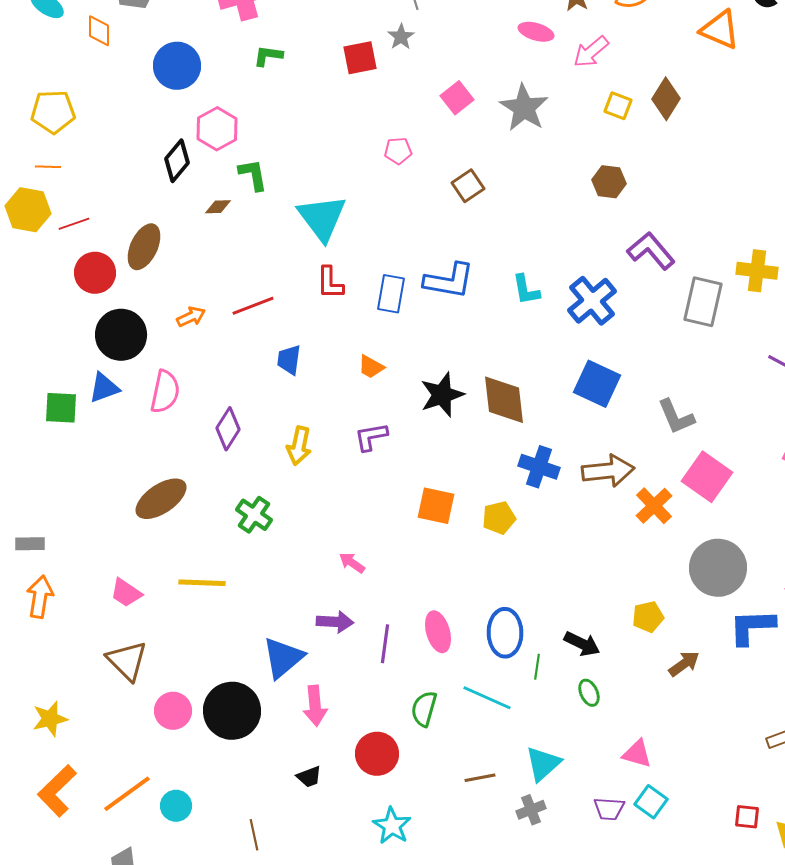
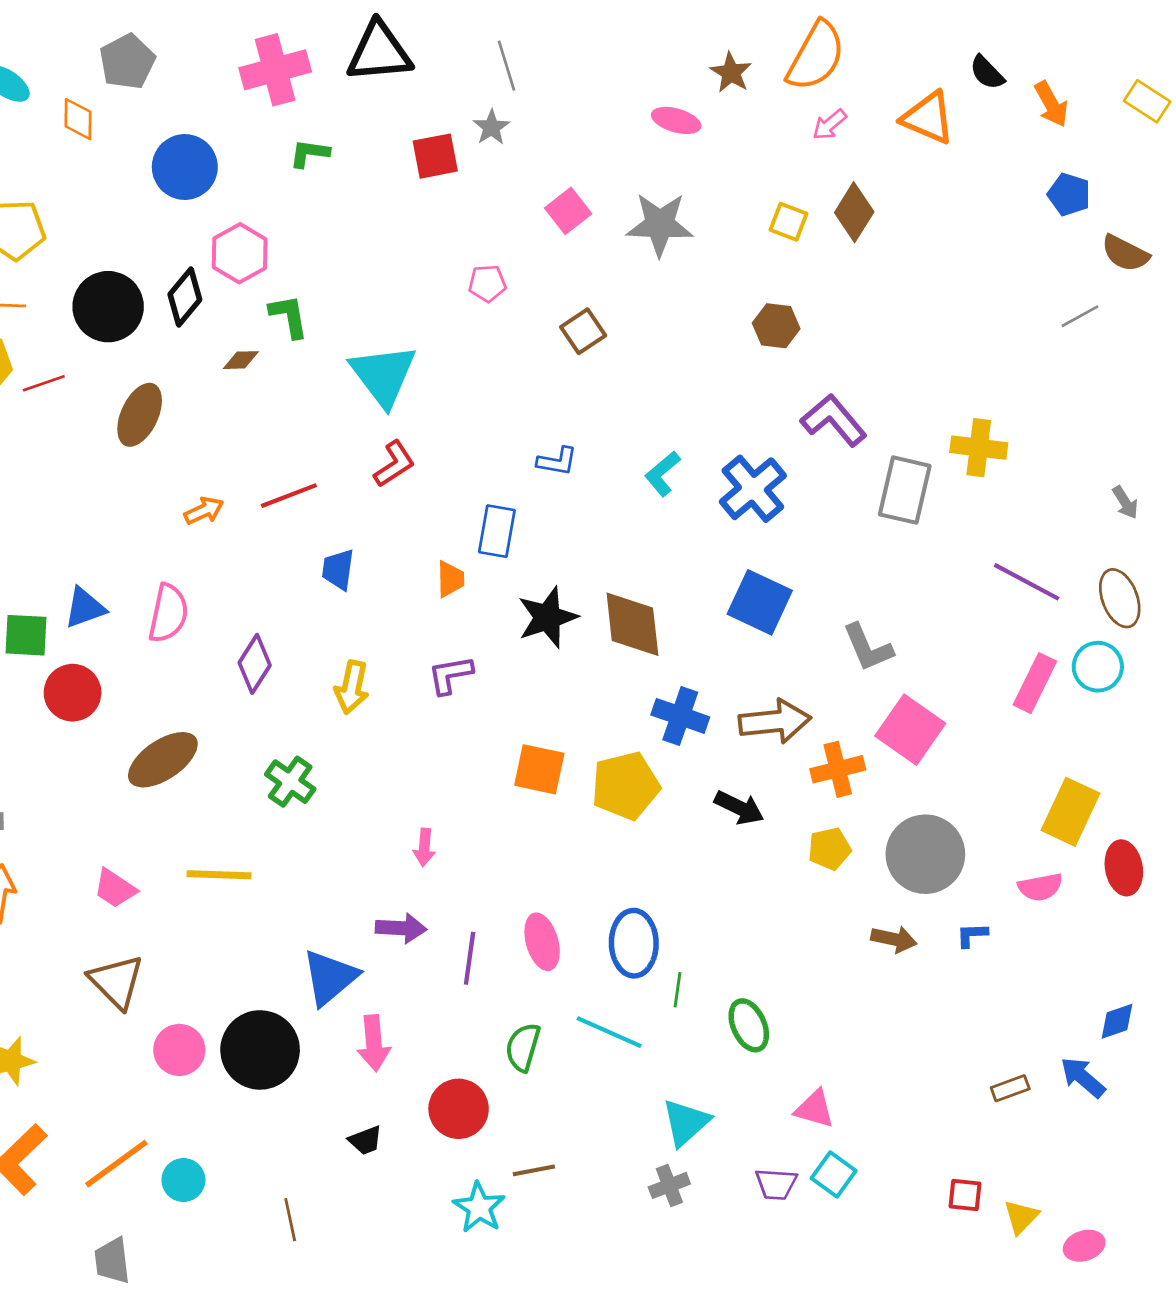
pink arrow: (591, 52) -> (830, 125), moved, size x0.7
gray star: (524, 108) -> (660, 225), turned -30
red circle: (95, 273) -> (73, 693), moved
blue L-shape: (449, 281) -> (557, 461), size x0.6
red L-shape: (330, 283) -> (394, 464), turned -123
cyan L-shape: (526, 290) -> (663, 474), turned 60
blue rectangle: (391, 294) -> (497, 531), moved
black circle: (121, 335) -> (108, 307), moved
orange trapezoid: (371, 367) -> (450, 579), turned -120
orange cross: (654, 506) -> (838, 769), turned 30
yellow pentagon: (499, 518) -> (626, 786), size x1.5
pink arrow: (352, 563) -> (424, 847), turned -120
yellow pentagon: (648, 617) -> (830, 849), moved
blue L-shape: (752, 627) -> (972, 935), size x0.5
black arrow: (582, 644) -> (739, 808), moved
brown arrow: (684, 664) -> (894, 939), moved, turned 48
green ellipse: (589, 693) -> (749, 1025), size x1.4
brown line: (480, 778) -> (534, 1170), moved

